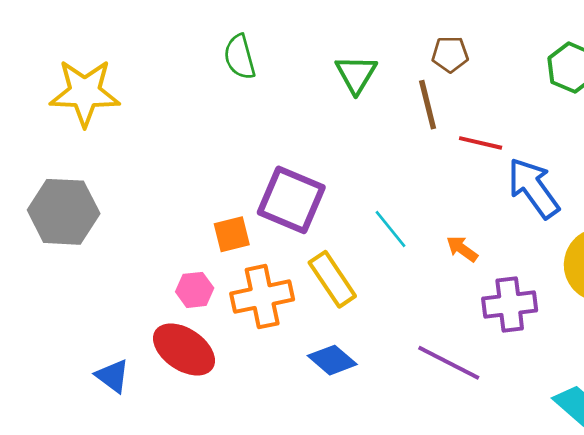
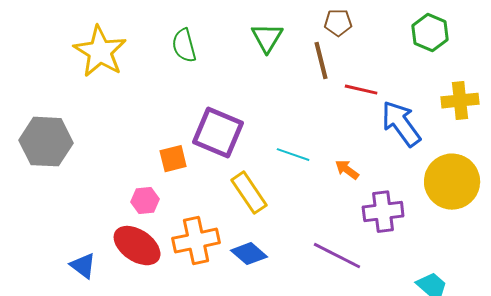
green semicircle: (240, 57) -> (184, 46), moved
yellow star: (85, 93) -> (100, 52), moved, turned 30
cyan line: (391, 229) -> (293, 155), turned -32
orange cross: (262, 297) -> (196, 241), moved

